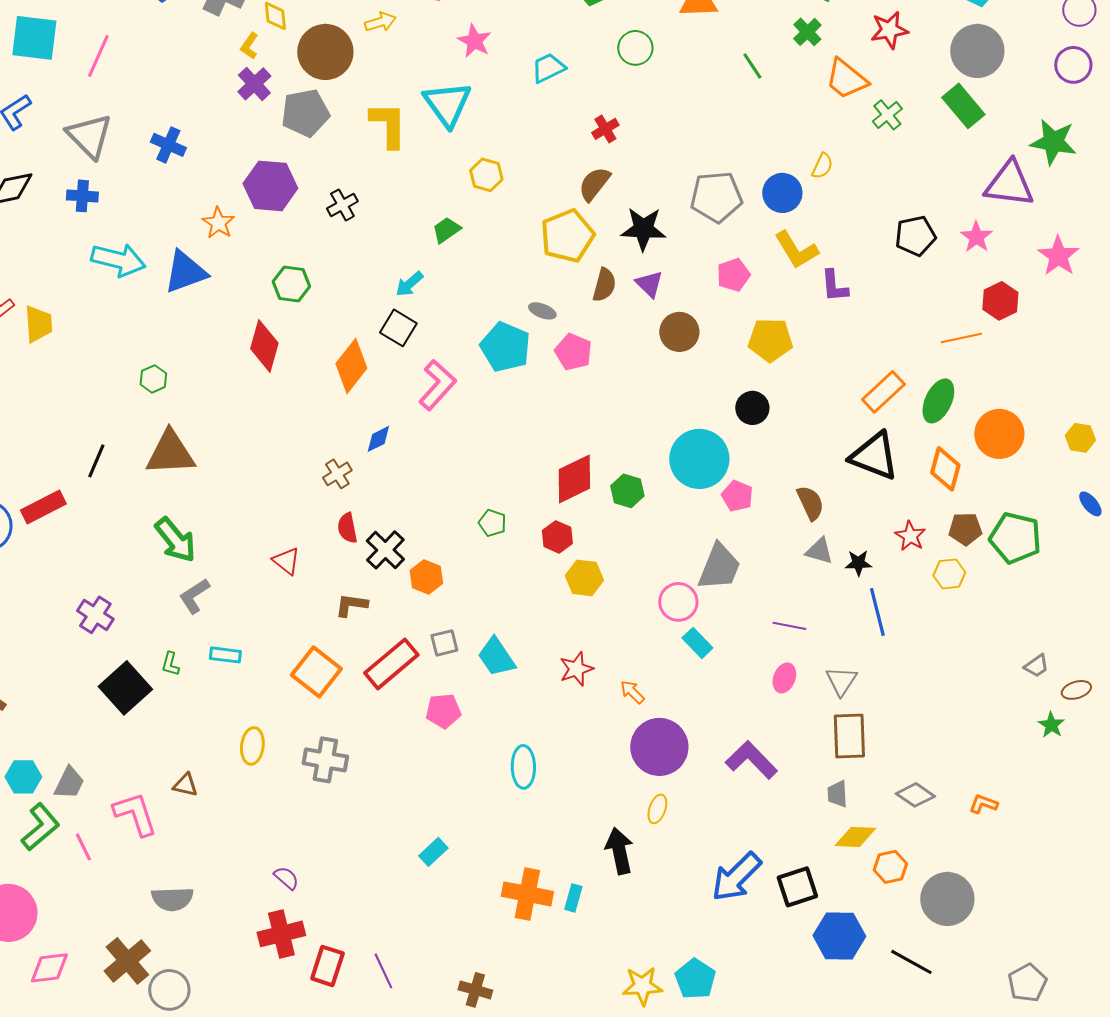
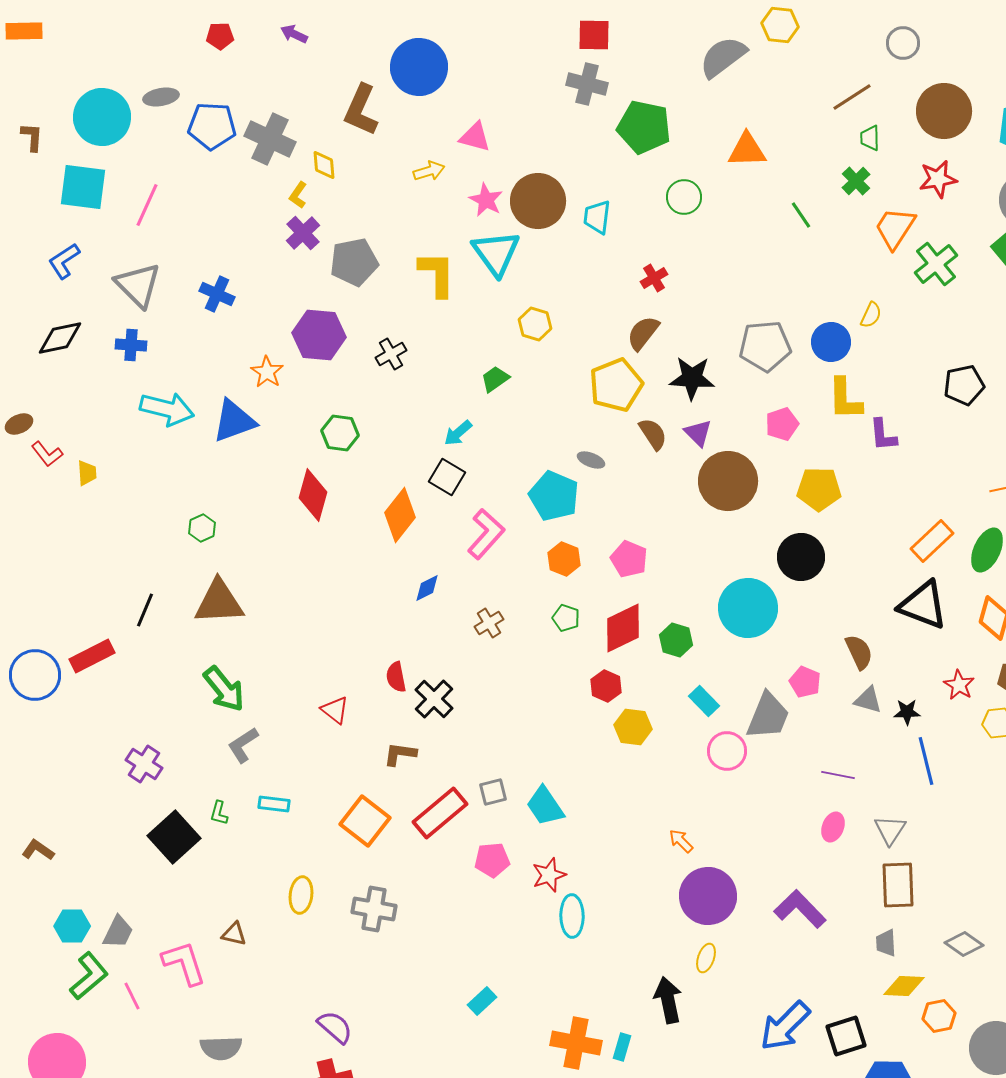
pink star: (474, 41) -> (486, 200), moved
brown circle: (325, 52) -> (538, 201), moved
cyan trapezoid: (548, 68) -> (597, 217), turned -57
orange trapezoid: (846, 79) -> (895, 228), turned 84
green cross: (887, 115) -> (936, 264), size x1.4
yellow L-shape: (796, 250) -> (845, 399), turned 30
brown semicircle: (604, 285) -> (653, 434), turned -48
yellow trapezoid: (38, 324) -> (87, 473), size x0.7
brown circle: (679, 332) -> (728, 481), size x1.5
pink pentagon: (573, 352) -> (629, 559), moved
black circle: (752, 408) -> (801, 557), size x1.4
brown cross: (337, 474) -> (489, 623), moved
pink pentagon: (737, 496) -> (805, 682), moved
green pentagon: (492, 523) -> (566, 618), moved
orange hexagon: (426, 577) -> (564, 559), moved
cyan rectangle: (697, 643) -> (704, 701), moved
red star: (576, 669) -> (549, 875), moved
purple semicircle: (286, 878) -> (335, 1027), size x1.4

